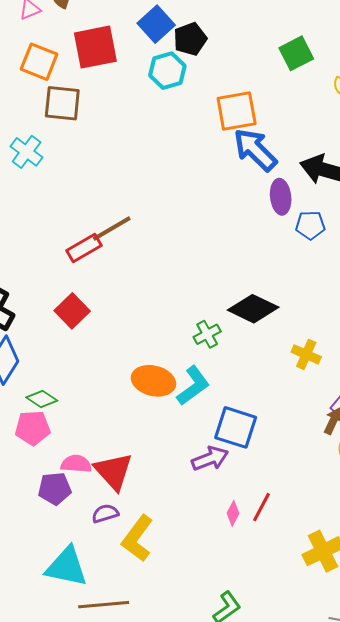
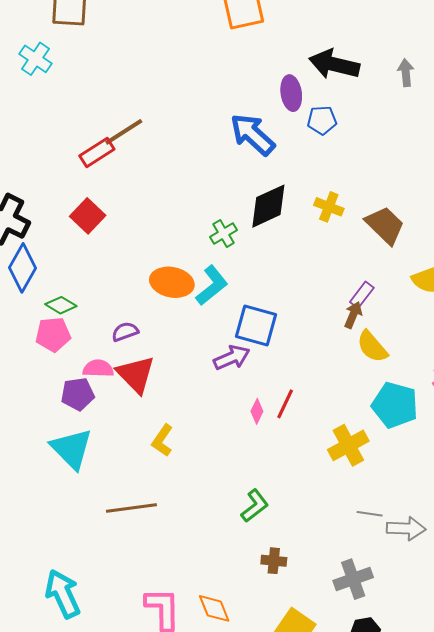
blue arrow: (255, 150) -> (253, 134), moved
black diamond: (253, 309) -> (268, 206), turned -48
yellow cross: (306, 354) -> (329, 207), moved
purple semicircle: (105, 514) -> (125, 332), moved
yellow L-shape: (137, 538) -> (162, 440), size x0.7
cyan triangle: (67, 567) -> (72, 449), moved, turned 36

